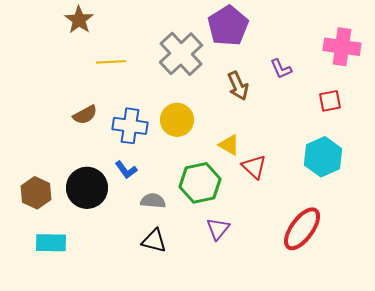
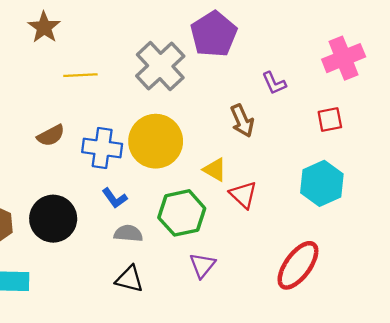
pink cross: (342, 47) -> (344, 58), turned -30
brown arrow: (238, 86) -> (242, 121), moved
yellow circle: (177, 120) -> (156, 141), size x1.4
blue L-shape: (126, 170) -> (115, 198), moved

